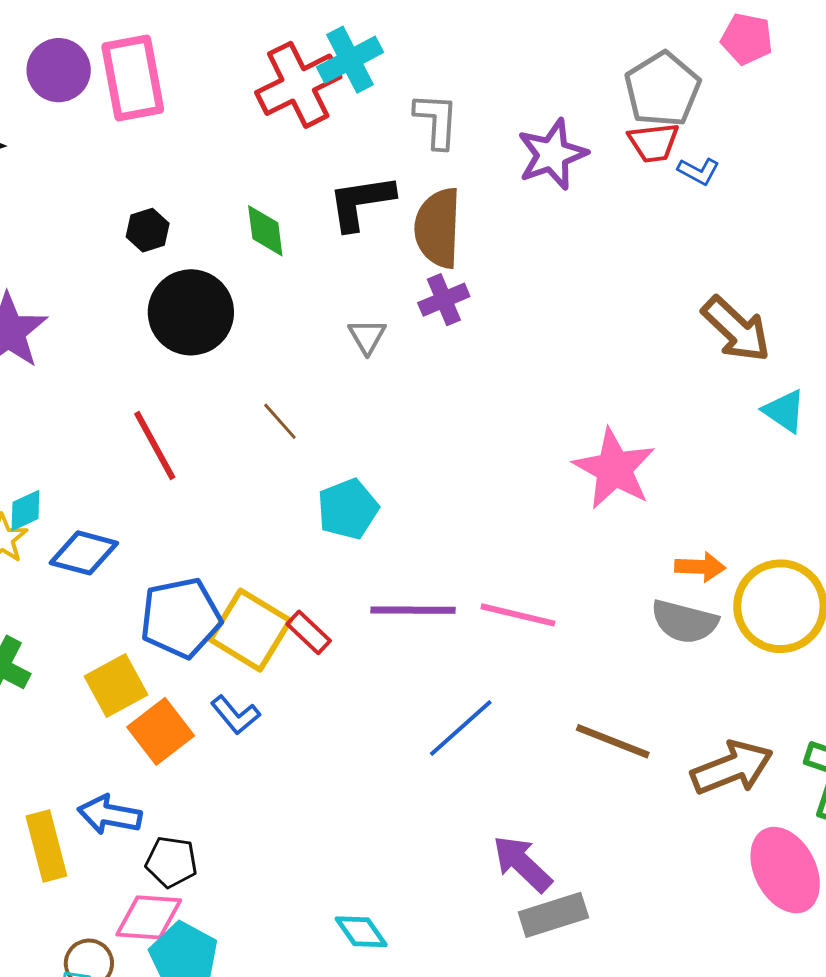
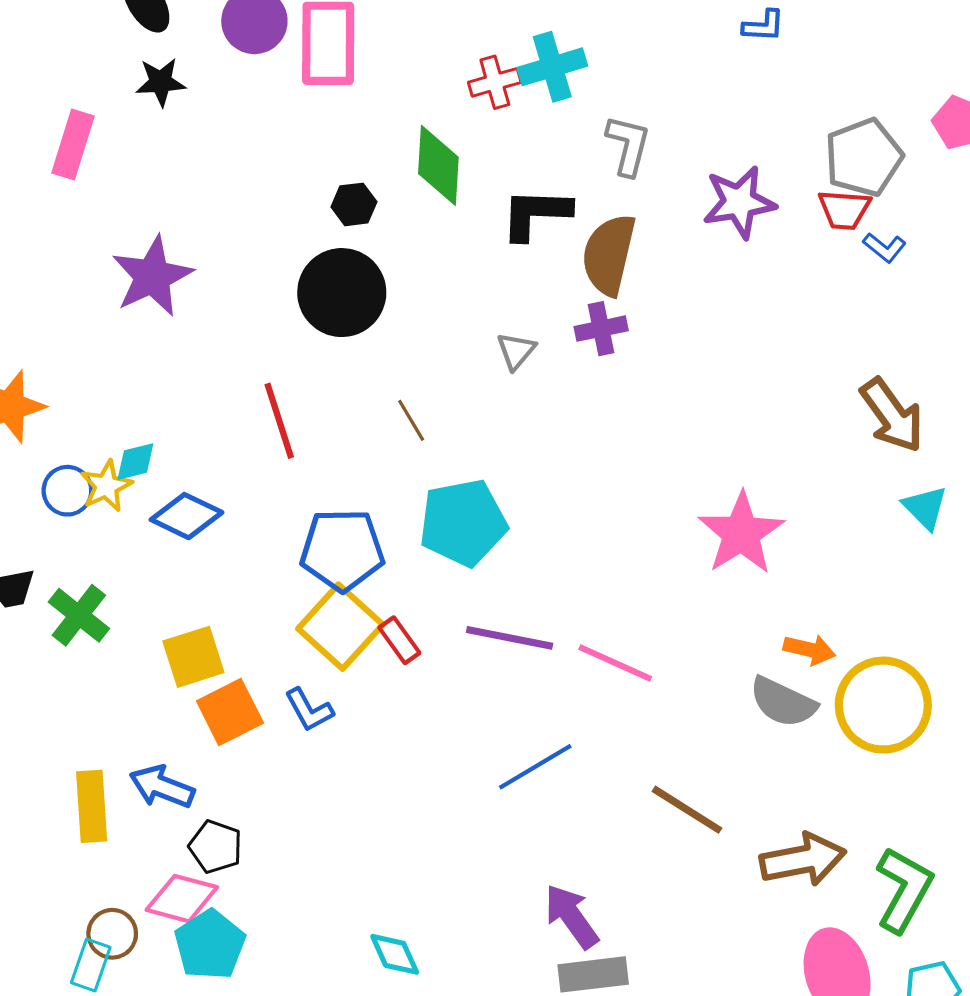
red cross: (298, 85) -> (495, 82), size x0.6
black hexagon: (148, 230) -> (354, 204), moved
green diamond: (265, 231) -> (438, 165), moved, size x1.4
cyan pentagon: (348, 509) -> (463, 523), size x1.4
blue pentagon: (181, 618) -> (342, 550), moved

